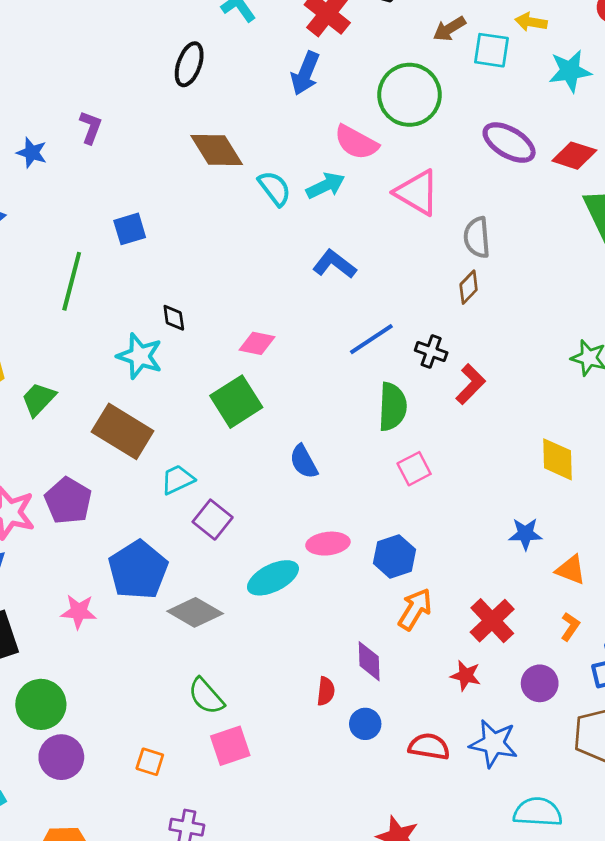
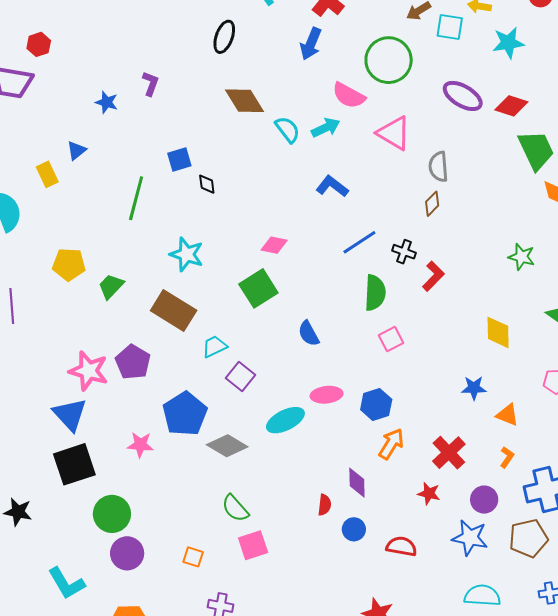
black diamond: (174, 318) -> (207, 184), moved
blue star: (494, 743) -> (470, 538), moved

